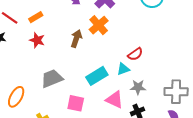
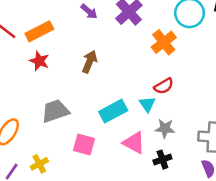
orange rectangle: (36, 17) -> (39, 31), size x1.5
orange cross: (99, 25) -> (164, 42), moved
cyan triangle: (123, 69) -> (147, 104), turned -48

